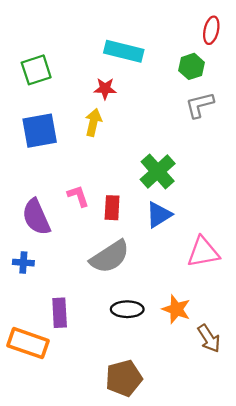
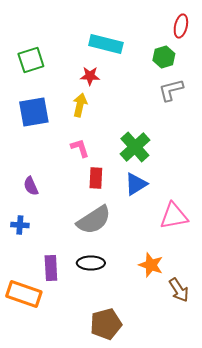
pink L-shape: (78, 196) -> (80, 148), moved
purple semicircle: (36, 217) -> (31, 186), size x0.6
black ellipse: (127, 309) -> (91, 263), moved

